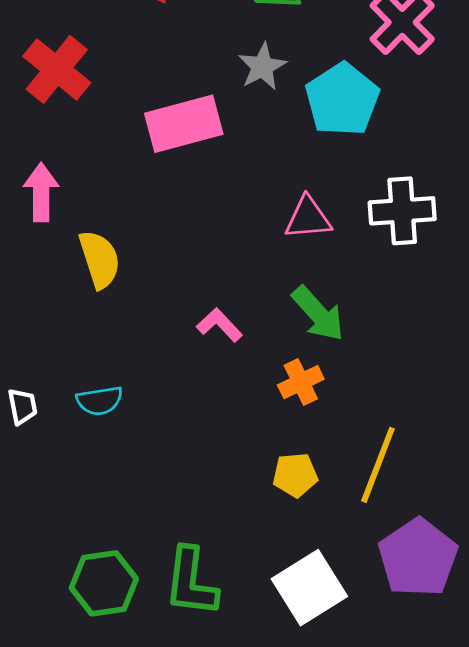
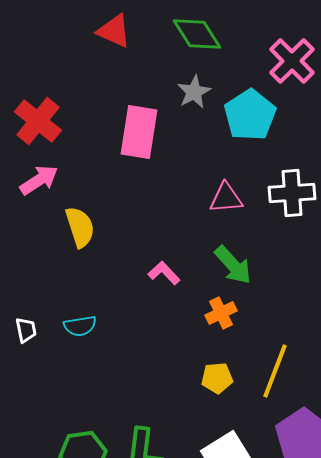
red cross: (57, 69) -> (38, 121), moved
pink rectangle: (184, 124) -> (139, 132), turned -66
pink arrow: (41, 192) -> (39, 180), turned 57

